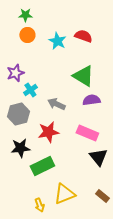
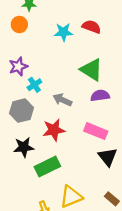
orange circle: (27, 35) -> (19, 25), moved
cyan star: (57, 41) -> (63, 32), turned -30

